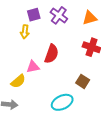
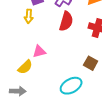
red semicircle: (51, 54) -> (66, 21), moved

